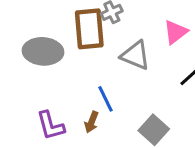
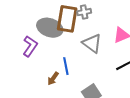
gray ellipse: (43, 51) -> (50, 28), moved
purple L-shape: (51, 126) -> (30, 46), moved, turned -145

